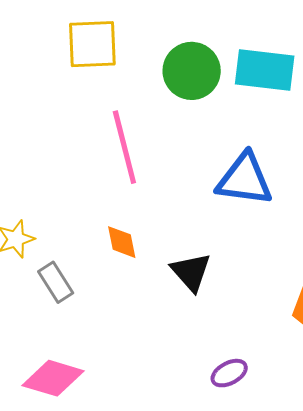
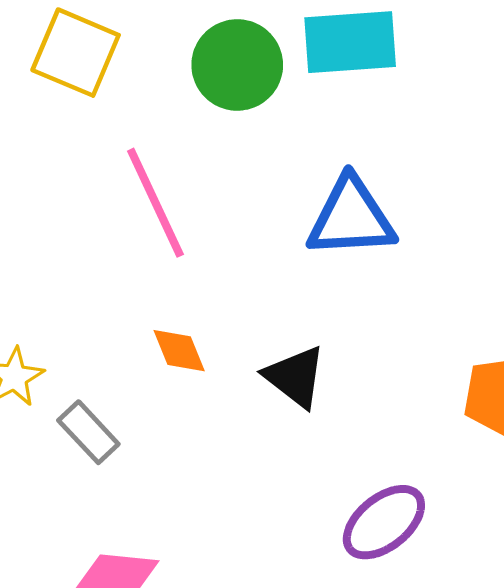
yellow square: (92, 44) -> (76, 53), turned 36
purple ellipse: (229, 373) -> (384, 522), size x1.5

